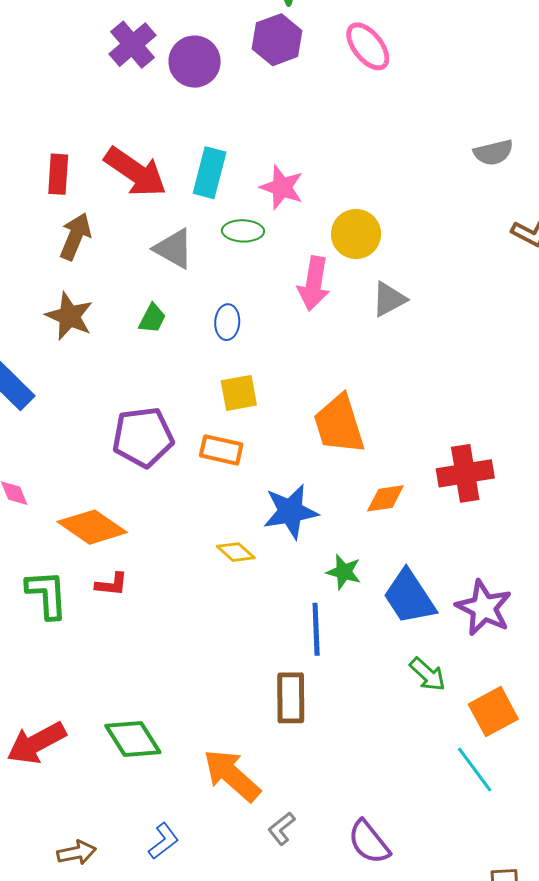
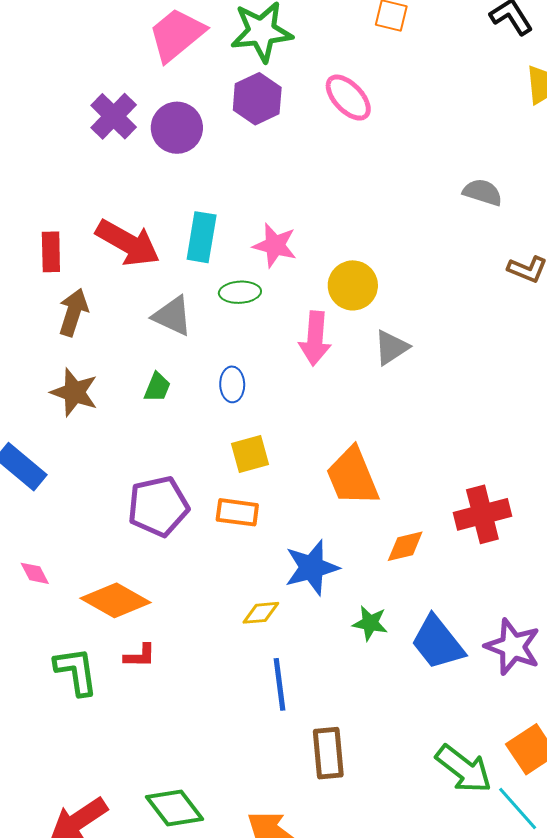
gray semicircle: (493, 152) -> (483, 192), turned -144
yellow diamond: (236, 552) -> (261, 613), turned -42
blue line: (316, 629) -> (280, 684), moved
green arrow: (427, 674) -> (464, 769), moved, size x1.5

